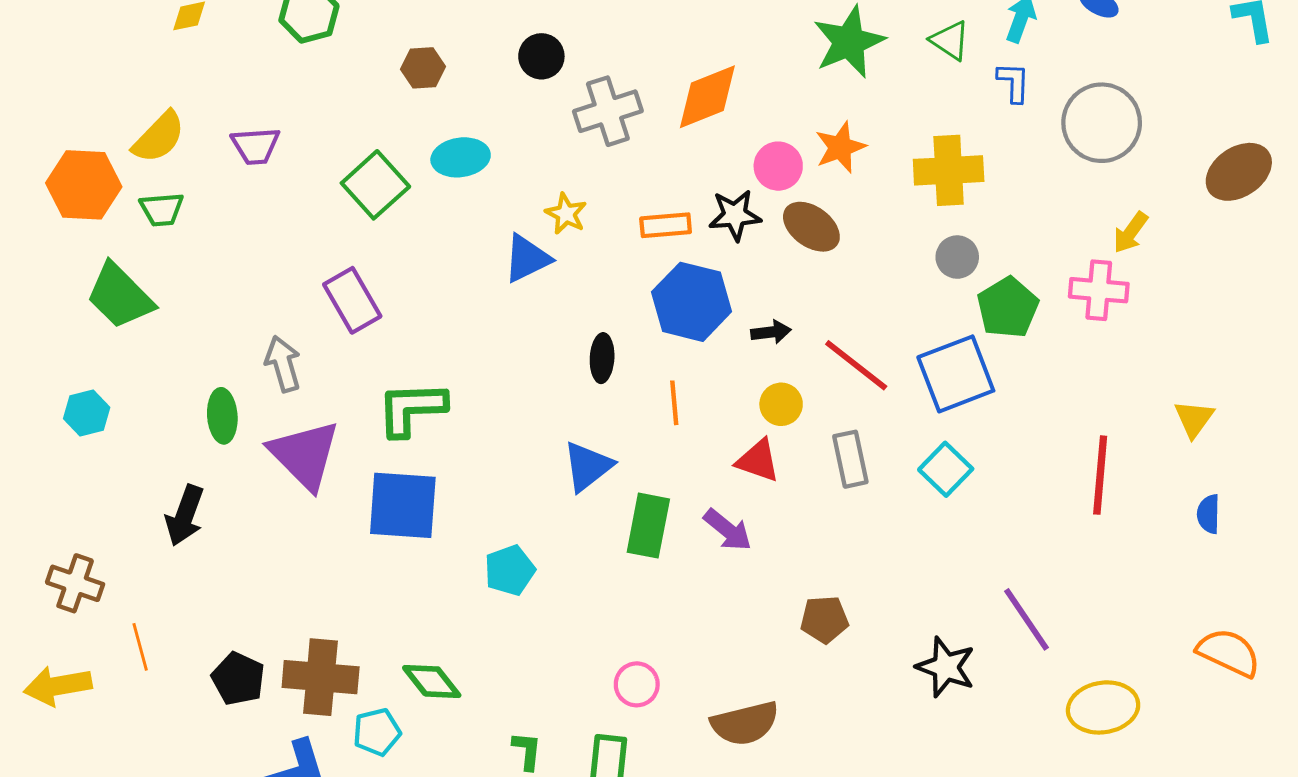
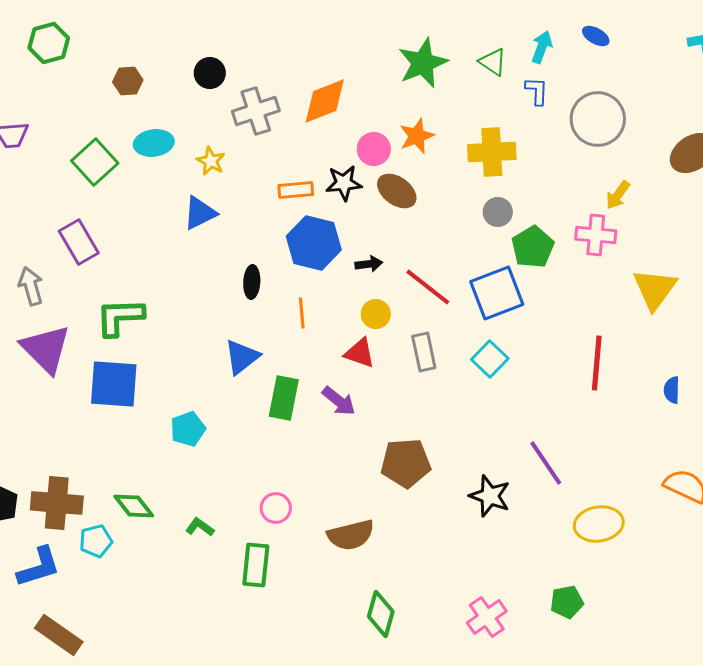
yellow star: (566, 214) -> (211, 161), moved
yellow triangle: (1194, 419) -> (655, 289), moved, size x1.6
brown pentagon: (824, 619) -> (406, 463), size x1.5
green L-shape: (527, 751) -> (200, 527), moved, turned -60

